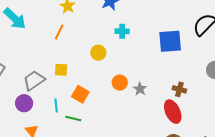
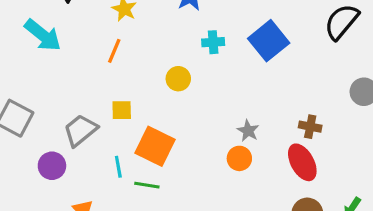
blue square: (170, 41) -> (269, 41), moved, turned -30
orange circle: (120, 83) -> (239, 158), moved
orange square: (80, 94) -> (155, 146), size x1.4
purple circle: (24, 103) -> (52, 166), moved

